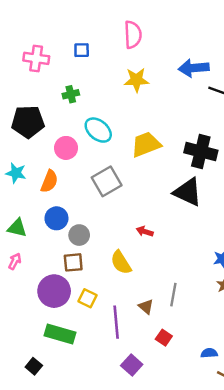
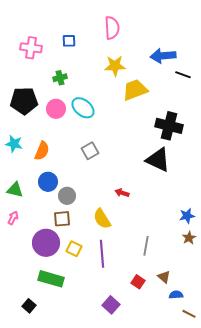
yellow trapezoid: (146, 144) -> (135, 90), moved
pink circle: (66, 148) -> (56, 109), moved
gray square: (107, 181) -> (90, 151), size x0.7
brown triangle: (146, 307) -> (164, 277), moved
purple line: (116, 322) -> (102, 254), moved

